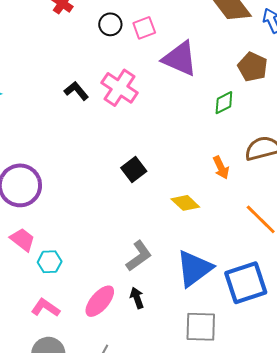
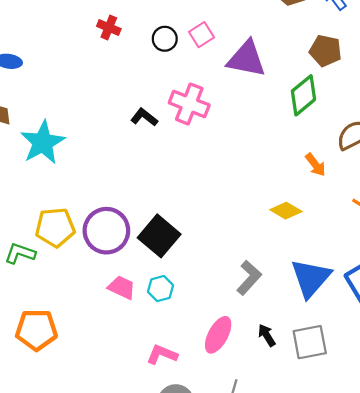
green diamond: (224, 103) -> (303, 95), size x1.5
black square: (134, 170) -> (159, 236), moved, size x1.5
cyan hexagon: (50, 262) -> (161, 289), moved
black arrow: (137, 298) -> (267, 335), moved
gray square: (201, 327) -> (310, 342), moved

